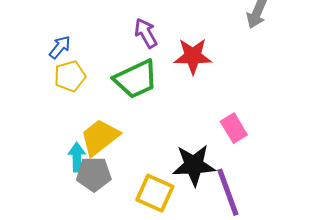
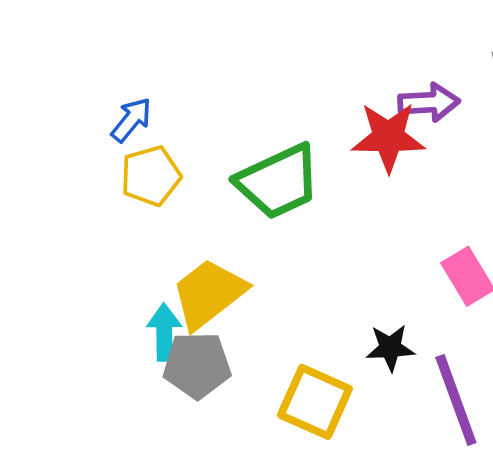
purple arrow: (146, 33) -> (429, 102), moved, turned 116
black star: (194, 165) -> (390, 348), size x0.6

